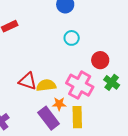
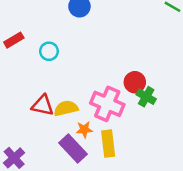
cyan circle: (72, 38) -> (49, 51), moved
red circle: (100, 60) -> (135, 82), moved

